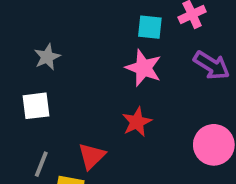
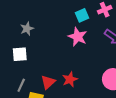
cyan square: (150, 27) -> (82, 15), turned -32
red star: (137, 122) -> (70, 79), moved

